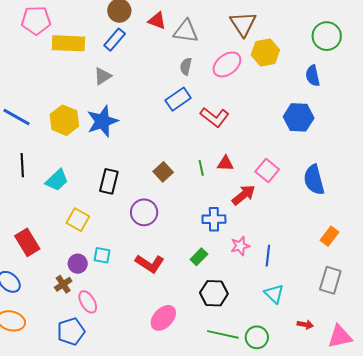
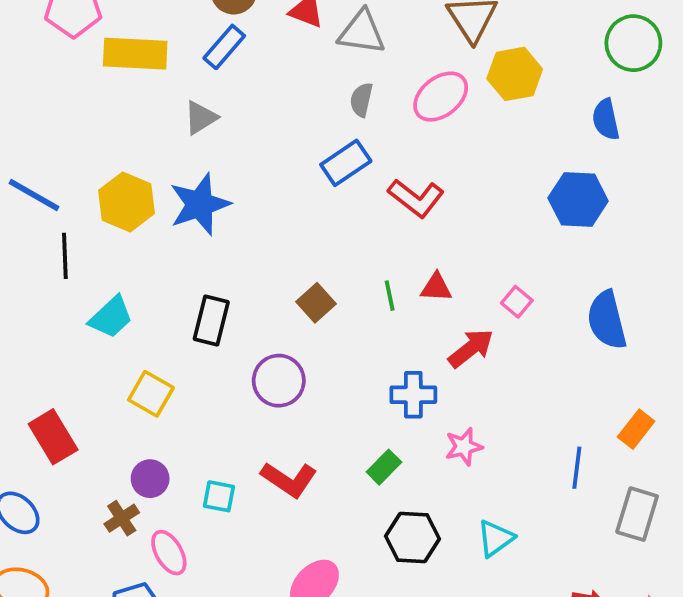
black line: (22, 165) -> (65, 256), moved
pink square: (267, 171) -> (517, 302), size x0.7
cyan square: (102, 255) -> (219, 496), moved
blue line: (268, 256) -> (577, 468), moved
cyan triangle: (274, 294) -> (495, 538), moved, turned 40

